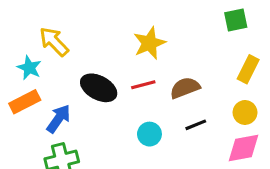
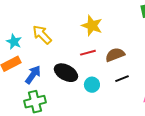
yellow arrow: (54, 42) -> (42, 35), moved
yellow star: (149, 43) -> (92, 26), turned -30
black ellipse: (99, 88) -> (66, 73), moved

